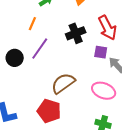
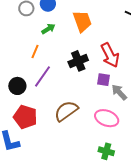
red pentagon: (49, 111) -> (25, 117), moved

